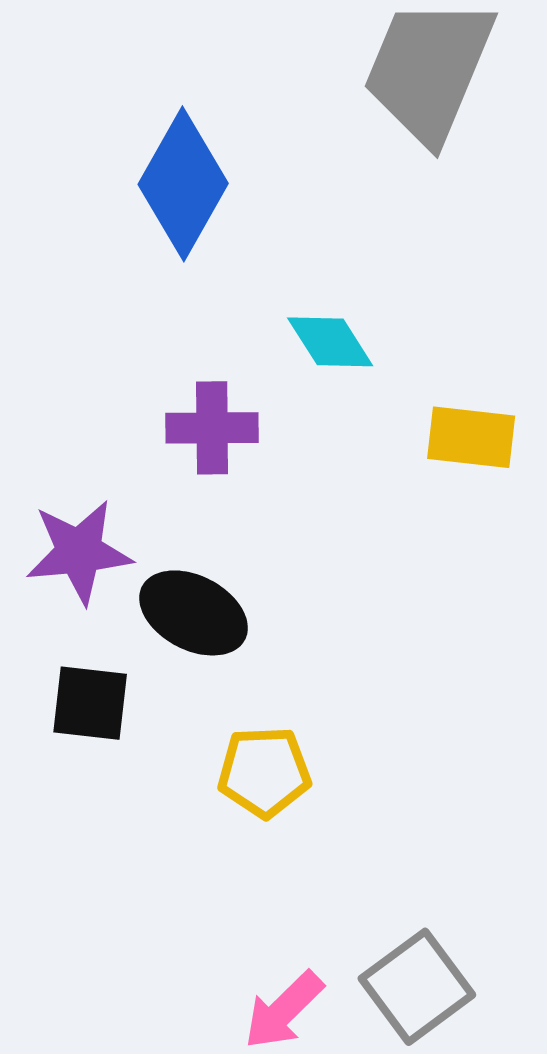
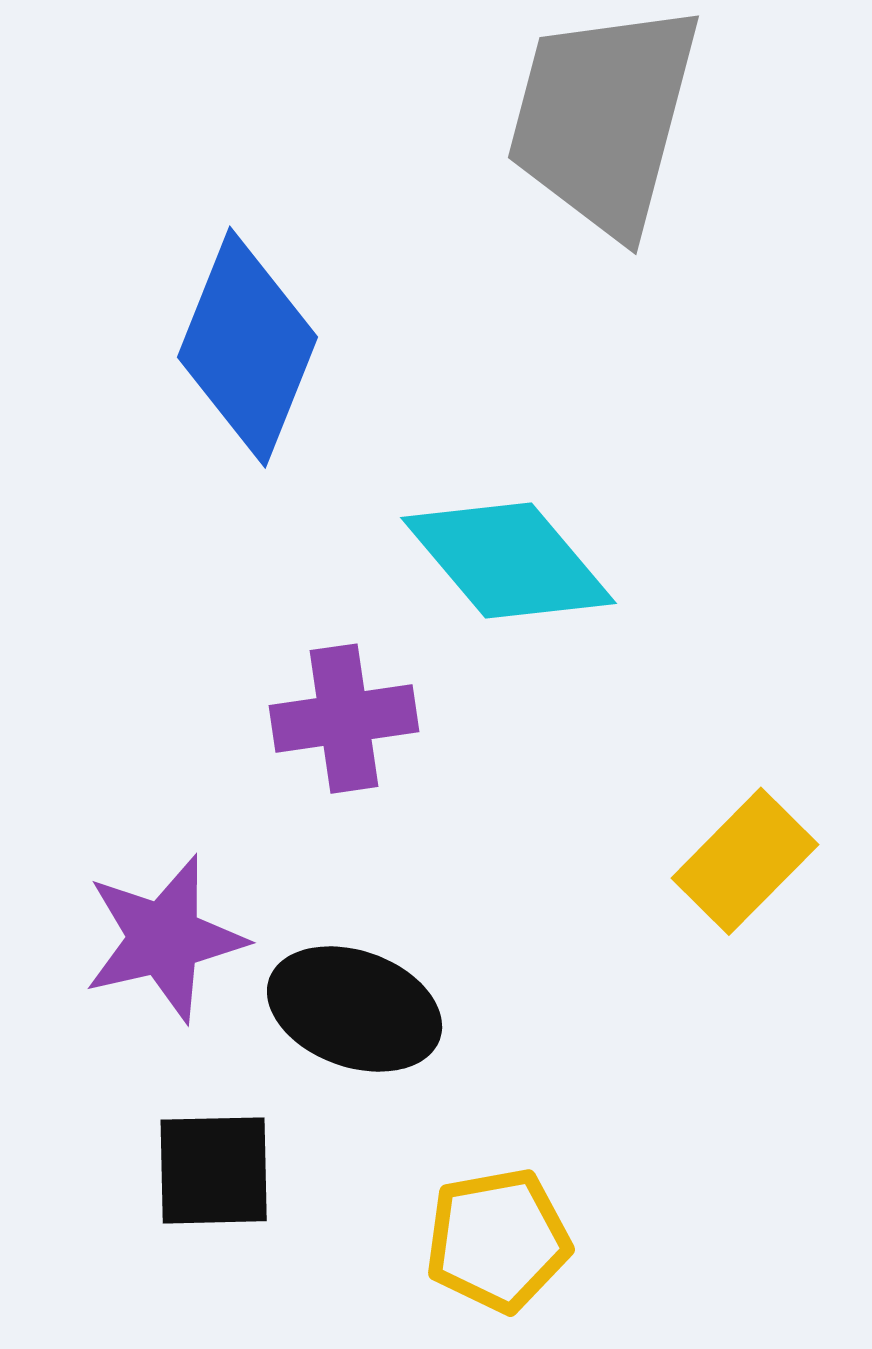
cyan diamond: (330, 342) -> (509, 560), size x1.5
yellow rectangle: (471, 437) -> (745, 861), moved, turned -44

